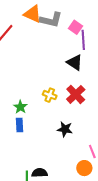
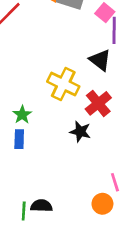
yellow cross: (50, 95) -> (63, 84), moved, size x1.6
black star: (65, 129) -> (80, 132), moved

